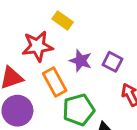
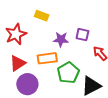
red star: (37, 46) -> (16, 34), moved
orange rectangle: (55, 82) -> (47, 58), turned -54

